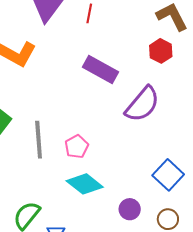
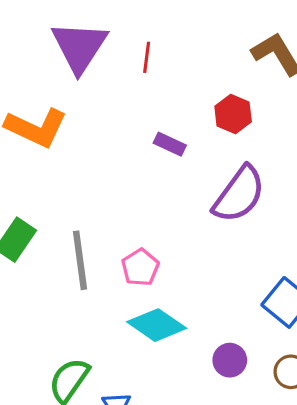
red hexagon: (161, 51) -> (233, 114), moved
purple rectangle: (100, 70) -> (170, 144), size x0.6

